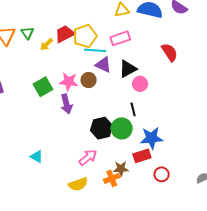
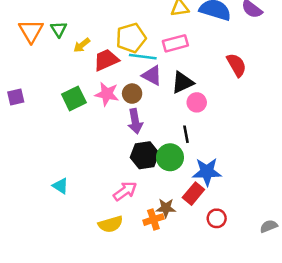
red trapezoid: (65, 34) -> (106, 60), moved
purple arrow: (66, 104) -> (135, 121), moved
red rectangle: (142, 156) -> (193, 194), turned -36

